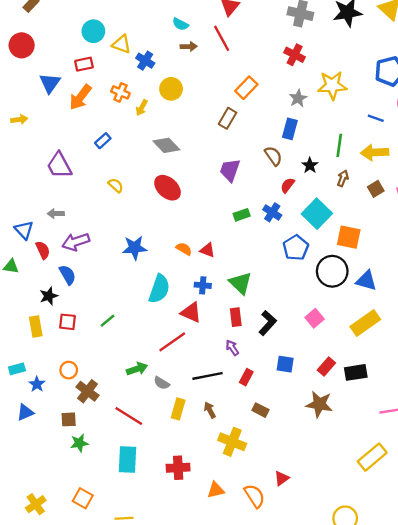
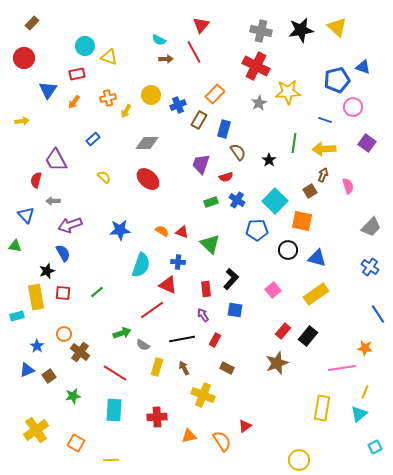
red cross: (295, 55) -> (256, 66), size x1.5
blue cross: (145, 61) -> (178, 105), moved, turned 35
orange cross: (120, 92) -> (108, 98), turned -35
orange arrow: (80, 97) -> (74, 102), size x0.6
blue rectangle: (290, 129) -> (224, 129), moved
gray diamond: (166, 145) -> (147, 143), turned -45
brown arrow: (343, 178) -> (323, 175), moved
red semicircle: (288, 185) -> (226, 177), moved, turned -144
brown square: (376, 189) -> (310, 191), moved
blue pentagon: (296, 248) -> (257, 230), turned 30
red semicircle: (43, 250) -> (36, 180), moved, turned -140
black circle: (332, 271) -> (288, 250), size x0.7
green triangle: (240, 283) -> (210, 244), moved
black L-shape: (268, 323) -> (231, 279), moved
yellow rectangle: (36, 327) -> (36, 297), size x1.4
blue square: (285, 364) -> (235, 310), moved
cyan rectangle: (17, 369) -> (17, 316), moved
black rectangle: (356, 372) -> (308, 336), turned -42
brown star: (319, 404) -> (277, 363), turned -30
brown square: (69, 419) -> (49, 376), moved, turned -32
yellow rectangle: (372, 457) -> (322, 408), turned -40
yellow cross: (36, 504) -> (36, 430), moved, size x1.4

